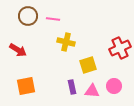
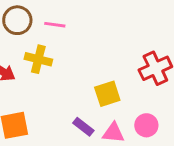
yellow cross: (66, 42) -> (38, 59), moved
purple rectangle: (72, 87) -> (83, 127), turned -40

